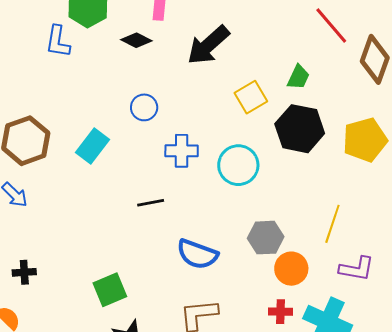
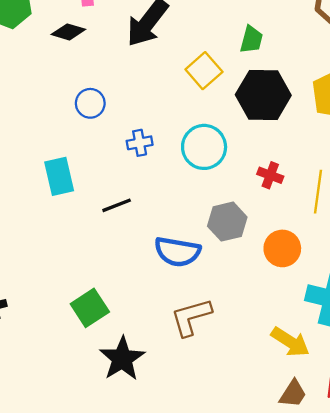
cyan rectangle: (93, 146) -> (59, 176), moved, turned -40
blue cross: (182, 151) -> (140, 143), size x0.7
gray hexagon: (266, 238) -> (227, 222), moved
red cross: (280, 312) -> (270, 175), moved, turned 30

